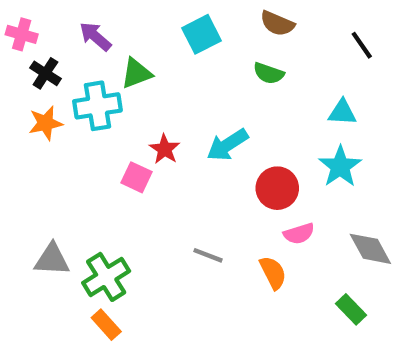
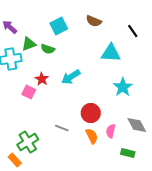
green semicircle: (269, 73) -> (48, 49), moved
cyan triangle: (342, 112) -> (111, 53), moved, size x1.5
red circle: (277, 188) -> (91, 113), moved
pink semicircle: (299, 234) -> (111, 131), moved, turned 120
green cross: (106, 277) -> (28, 142), moved
green rectangle: (351, 309) -> (128, 153), turned -32

